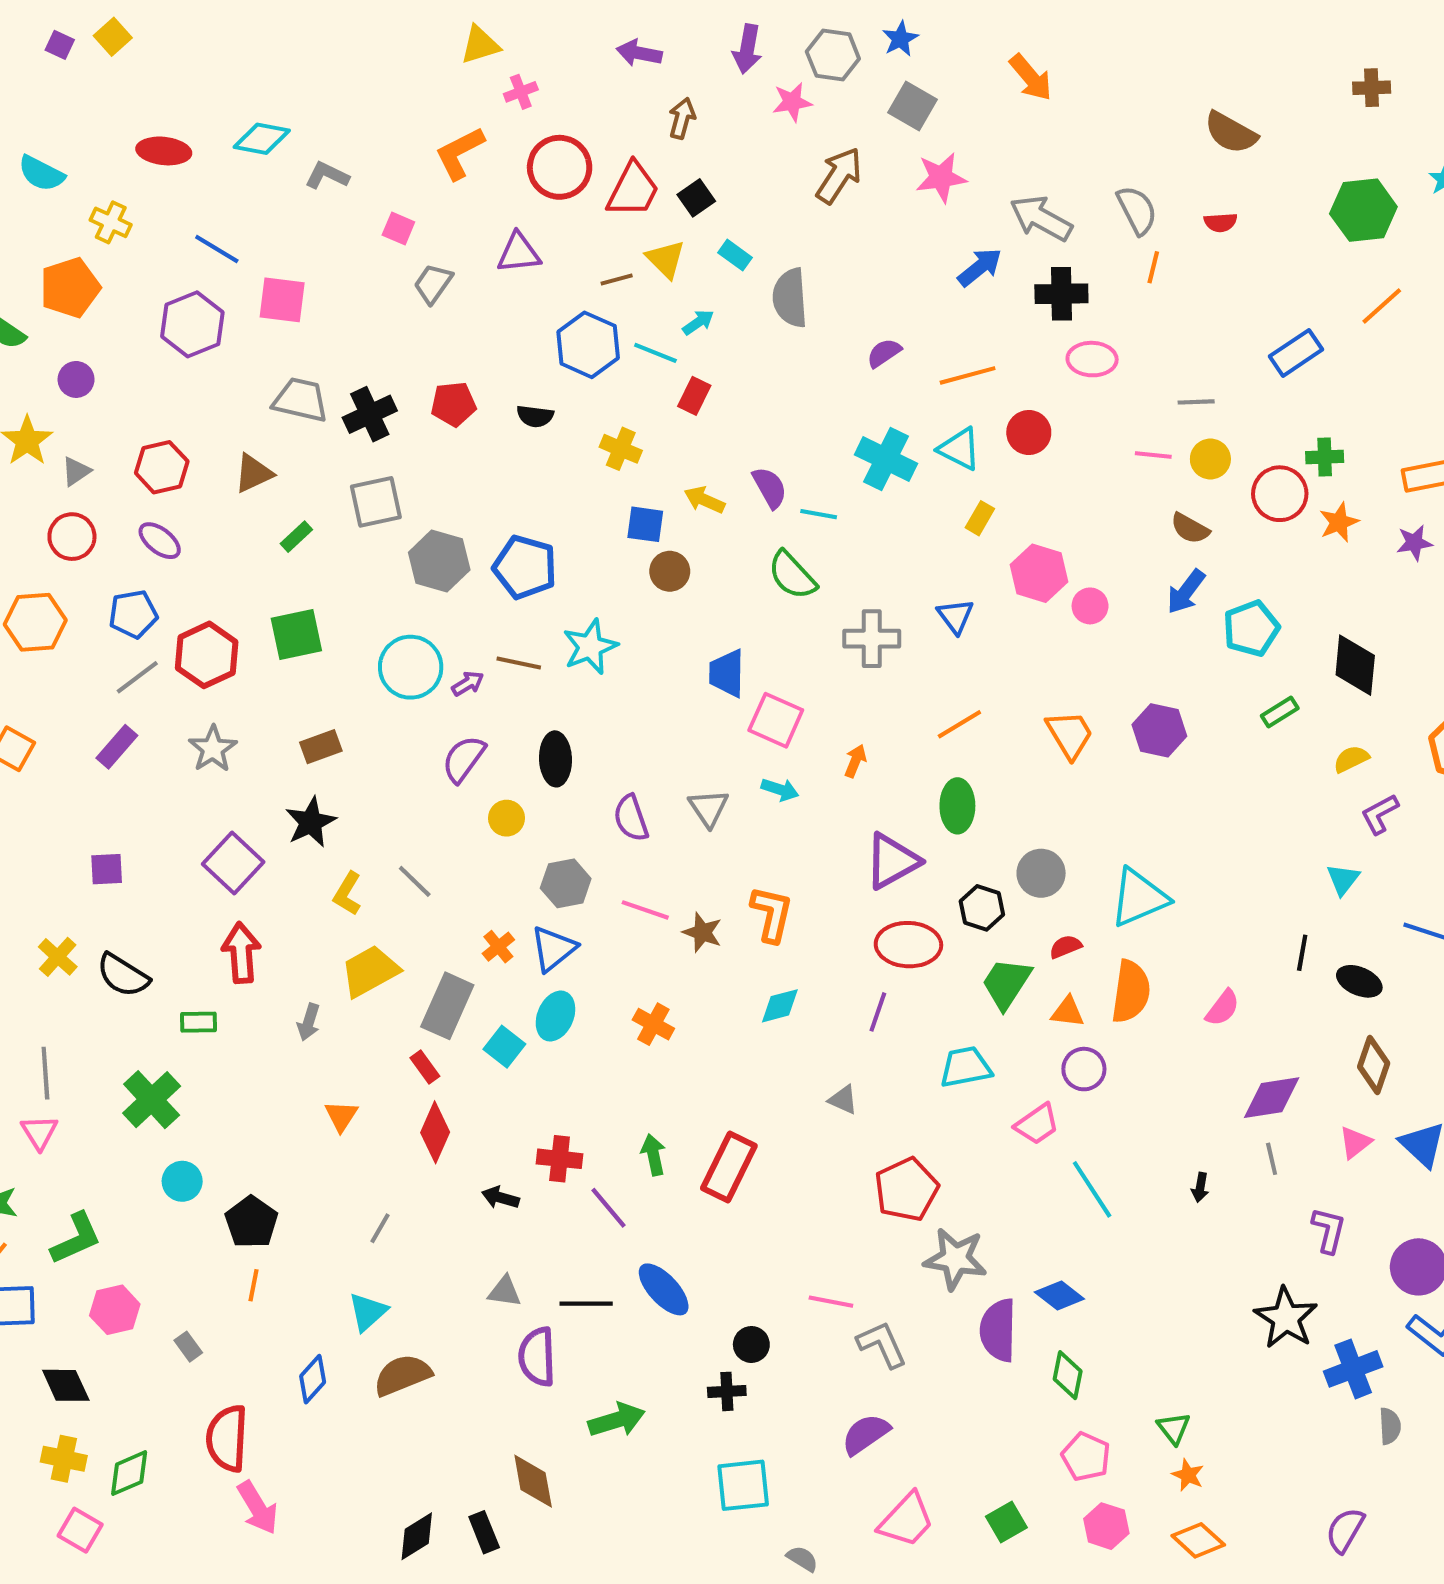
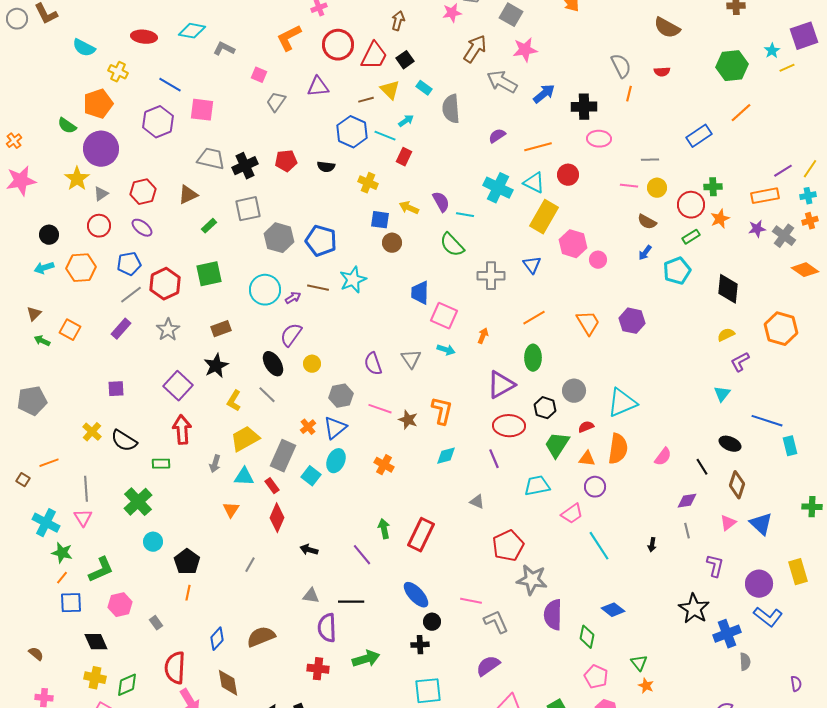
gray arrow: (1041, 218) -> (502, 82), moved
purple circle: (76, 379) -> (101, 149), size x2.0
yellow rectangle: (980, 518) -> (544, 217), size x2.0
blue arrow: (1186, 592) -> (645, 253), size x0.7
green rectangle: (1280, 712) -> (691, 237), moved
black ellipse: (555, 759) -> (273, 364), moved, turned -30
black line: (1302, 953) -> (702, 467), moved, turned -42
purple line: (878, 1012) -> (494, 459), turned -42
purple diamond: (1272, 1098) -> (687, 501), size x0.7
red cross: (560, 1159) -> (318, 669), moved
blue ellipse: (664, 1289) -> (416, 595), moved
blue diamond: (1059, 1296) -> (613, 610), moved
cyan triangle: (368, 1312) -> (244, 477), moved, turned 45
brown diamond: (533, 1481) -> (228, 683), moved

